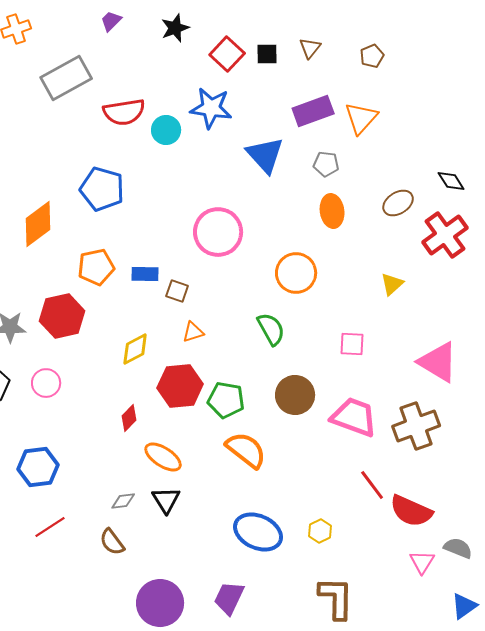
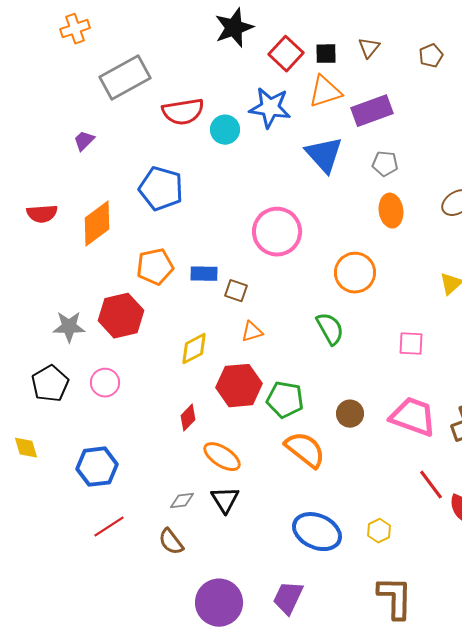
purple trapezoid: (111, 21) -> (84, 141), moved
black star: (175, 28) -> (234, 28), size x1.4
orange triangle: (361, 118) -> (325, 92), moved, turned 30
brown circle: (295, 395) -> (350, 414), moved, size x0.7

